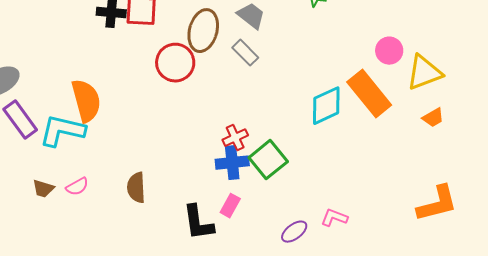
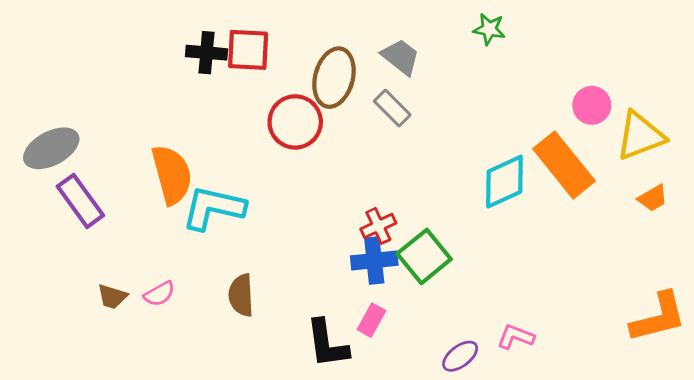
cyan L-shape: (62, 131) -> (213, 208), moved

